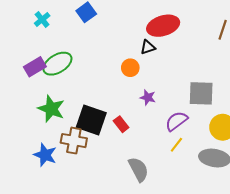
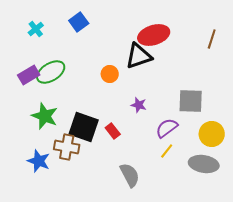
black triangle: (148, 47) -> (139, 56), size x1.8
orange circle: (130, 68) -> (110, 74), moved

